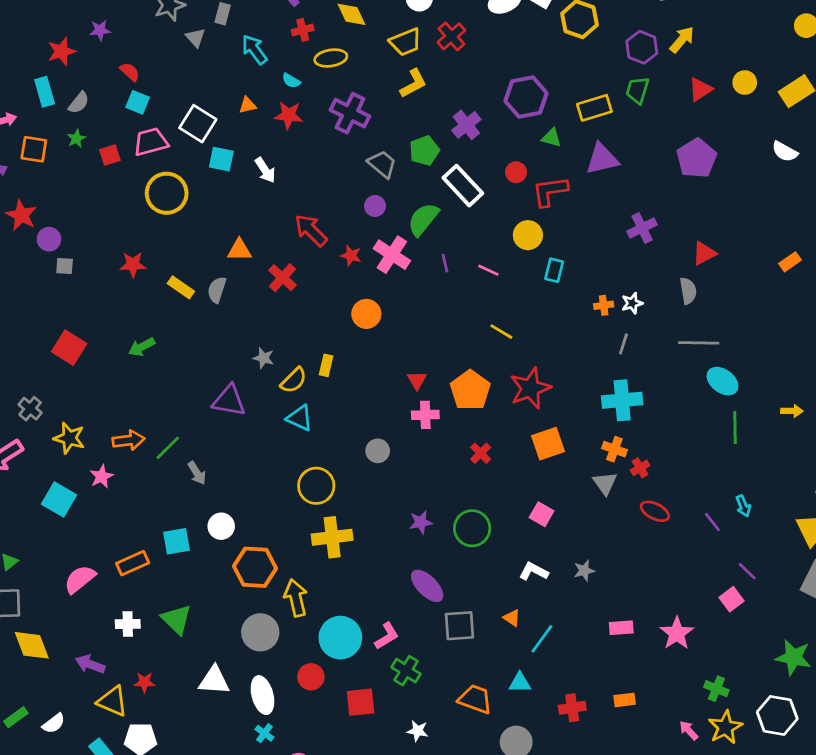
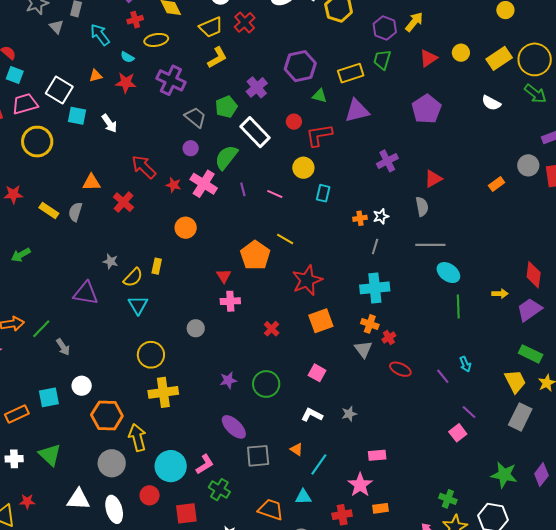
orange pentagon: (470, 390) -> (255, 255), moved
cyan triangle: (300, 418) -> (138, 305), turned 35
pink star: (677, 633) -> (360, 485), moved

